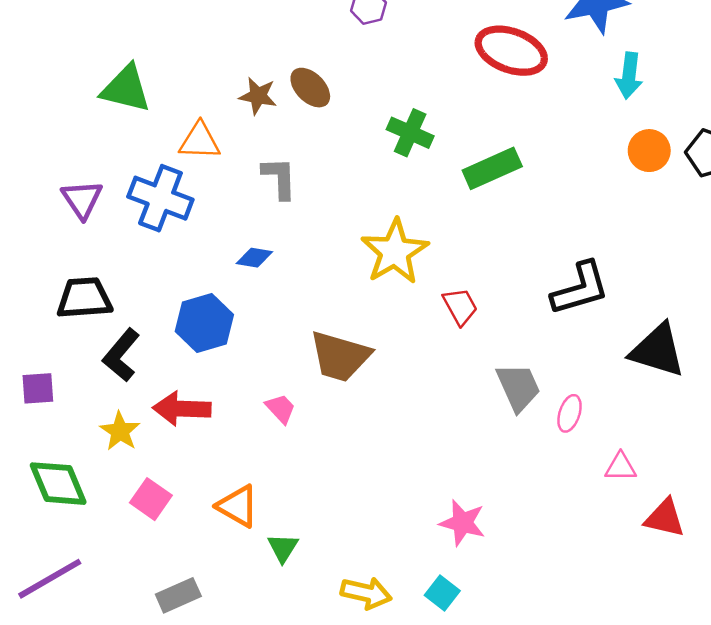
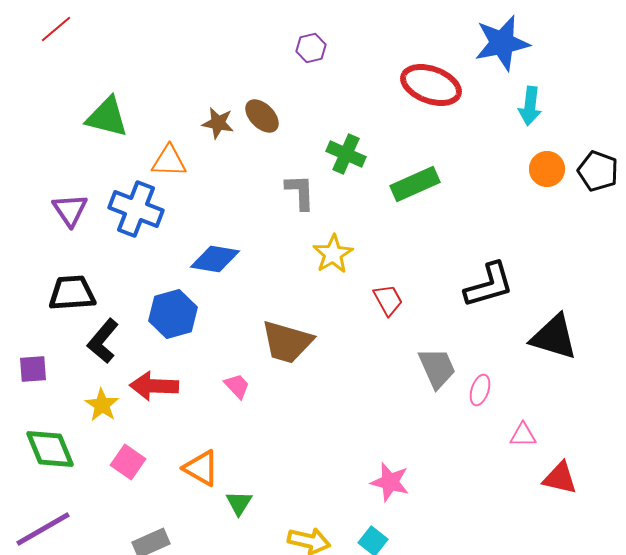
gray L-shape: (279, 178) -> (300, 192), moved
yellow star: (395, 252) -> (333, 254), size x0.7
blue diamond: (254, 258) -> (215, 259), size x1.6

